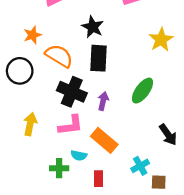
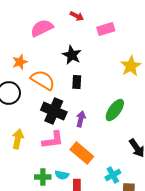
black rectangle: (98, 58) -> (77, 82), size x0.6
cyan semicircle: (79, 155) -> (62, 175), moved

